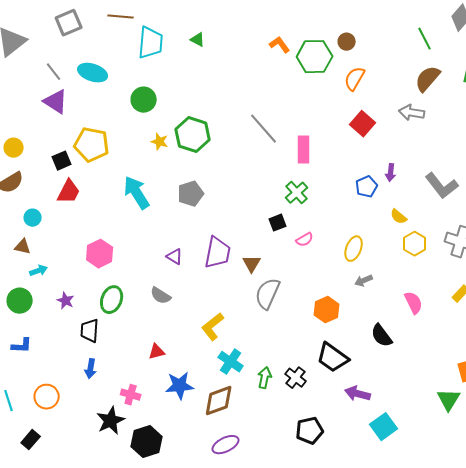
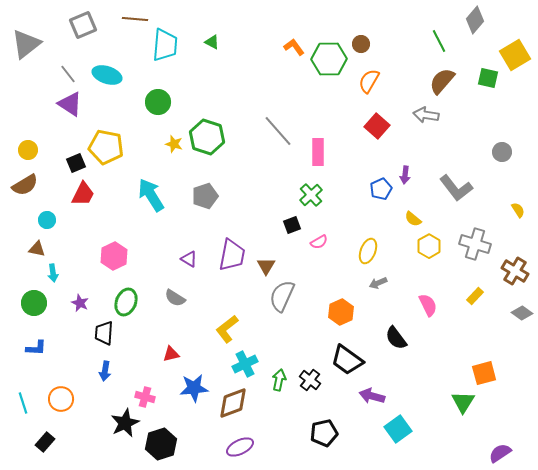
cyan arrow: (39, 271) -> (53, 273), turned 102
cyan cross: (231, 362) -> (245, 364), turned 30

